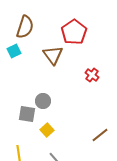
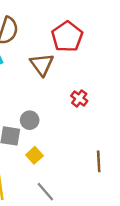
red cross: (92, 75) -> (79, 98), moved
brown line: (100, 135) -> (99, 161), turned -54

